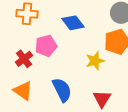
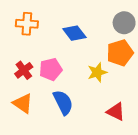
pink pentagon: (46, 46) -> (51, 69), moved
red triangle: (102, 99) -> (116, 112), moved, turned -36

